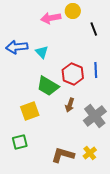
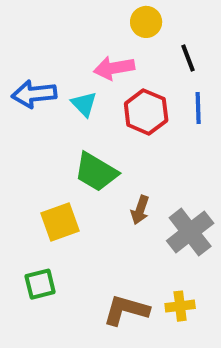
pink arrow: (51, 18) -> (114, 68), moved
blue line: (96, 70) -> (198, 108), moved
red hexagon: (73, 74) -> (146, 112), moved
yellow cross: (90, 153) -> (180, 306), turned 32

